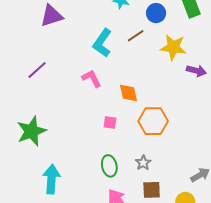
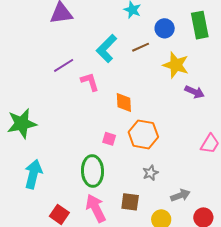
purple line: (37, 70) -> (64, 65), moved
pink square: (110, 123) -> (109, 139), moved
gray star: (143, 163) -> (150, 173), moved
green ellipse: (109, 166) -> (92, 171), size x1.4

